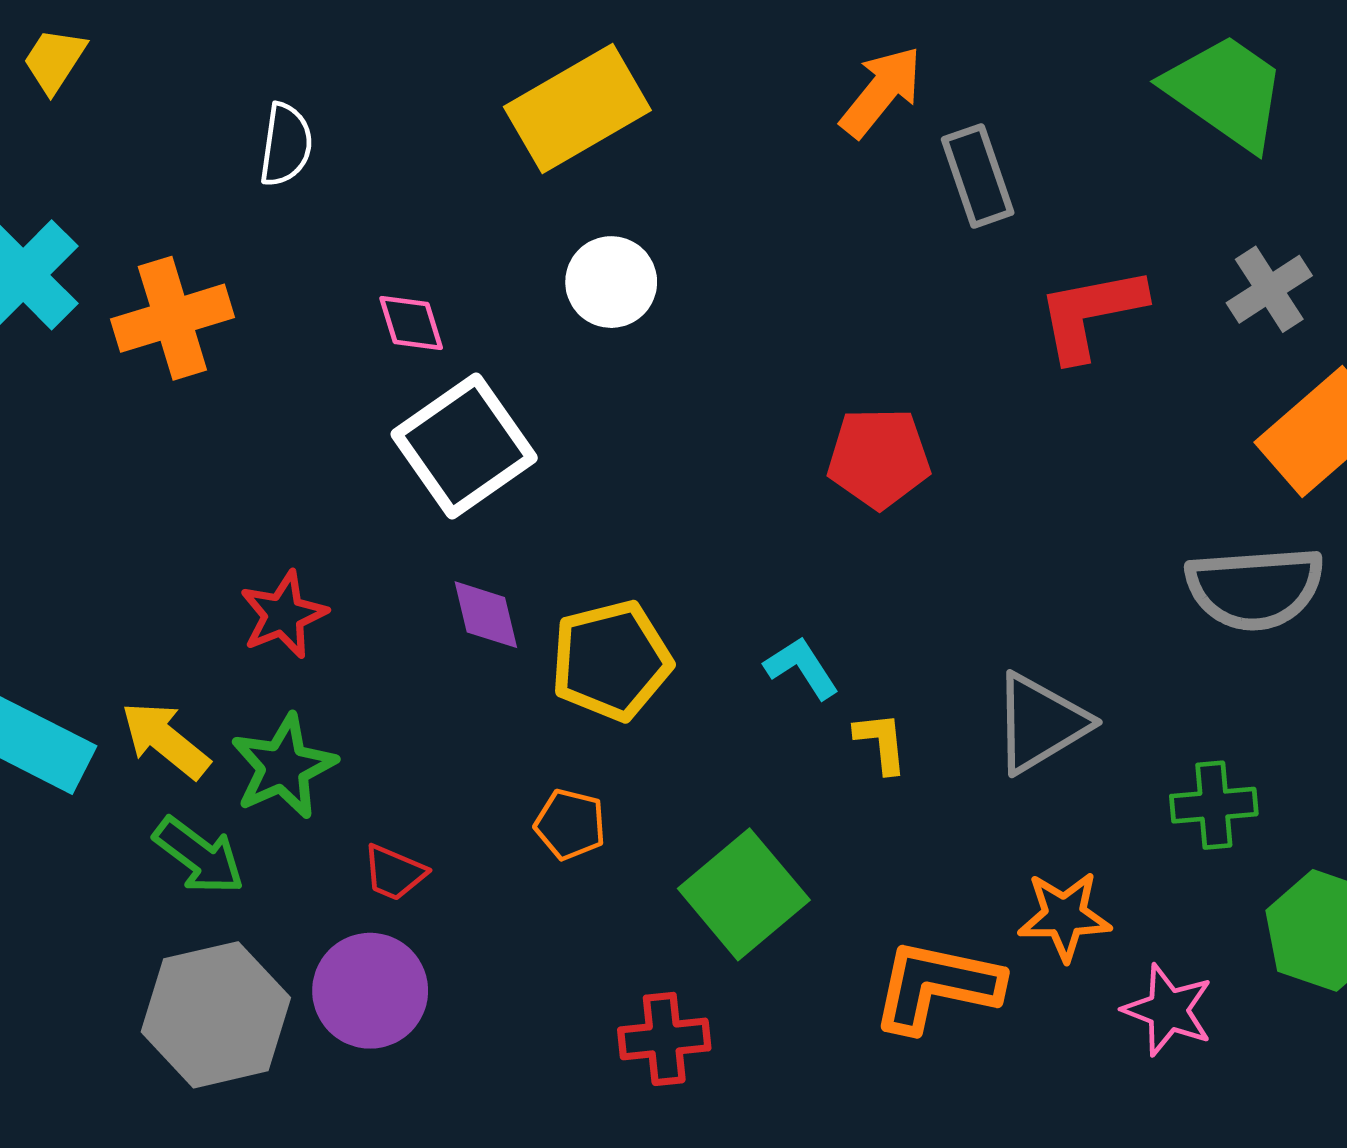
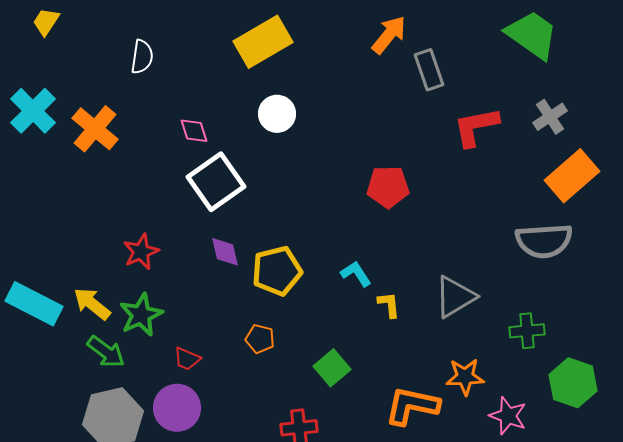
orange cross: (172, 318) -> (95, 129), turned -33
green square: (744, 894) -> (332, 368), size x0.7

